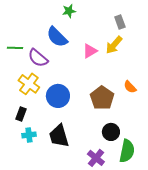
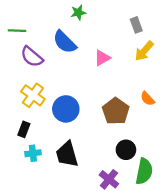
yellow arrow: (114, 45) -> (144, 51), moved
green line: (15, 48) -> (17, 31), moved
purple semicircle: (38, 58) -> (32, 57), moved

